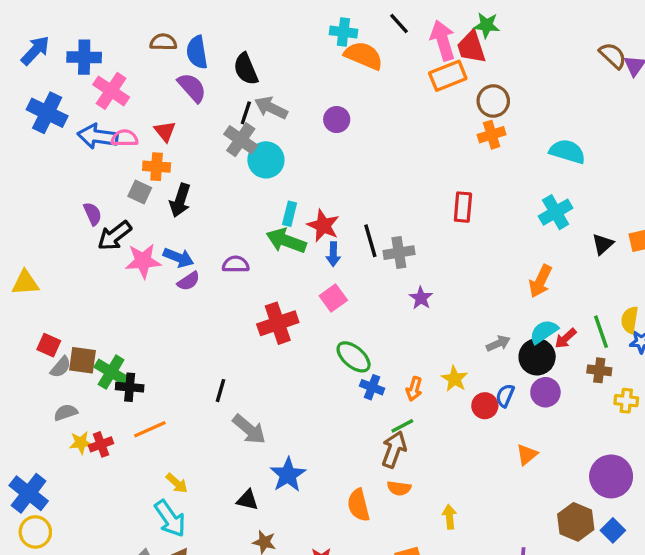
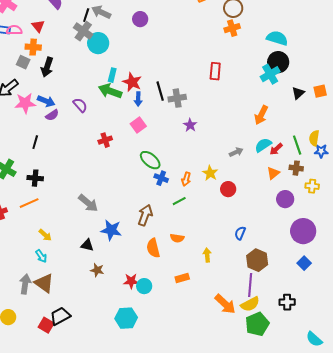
purple semicircle: (236, 264) -> (80, 105), turned 49
red cross: (278, 323) -> (105, 140), size x0.6
black circle: (537, 357) -> (278, 62), moved
black cross: (130, 387) -> (35, 178), moved
black line: (221, 391) -> (35, 142), moved
purple circle: (545, 392) -> (285, 199), moved
blue semicircle: (505, 396) -> (240, 233), moved
brown arrow: (394, 449) -> (145, 215), moved
orange triangle: (527, 455) -> (273, 173), moved
blue star: (288, 475) -> (111, 230), turned -30
cyan arrow: (170, 519) -> (41, 256), size x0.6
brown hexagon: (576, 522) -> (257, 260), moved

